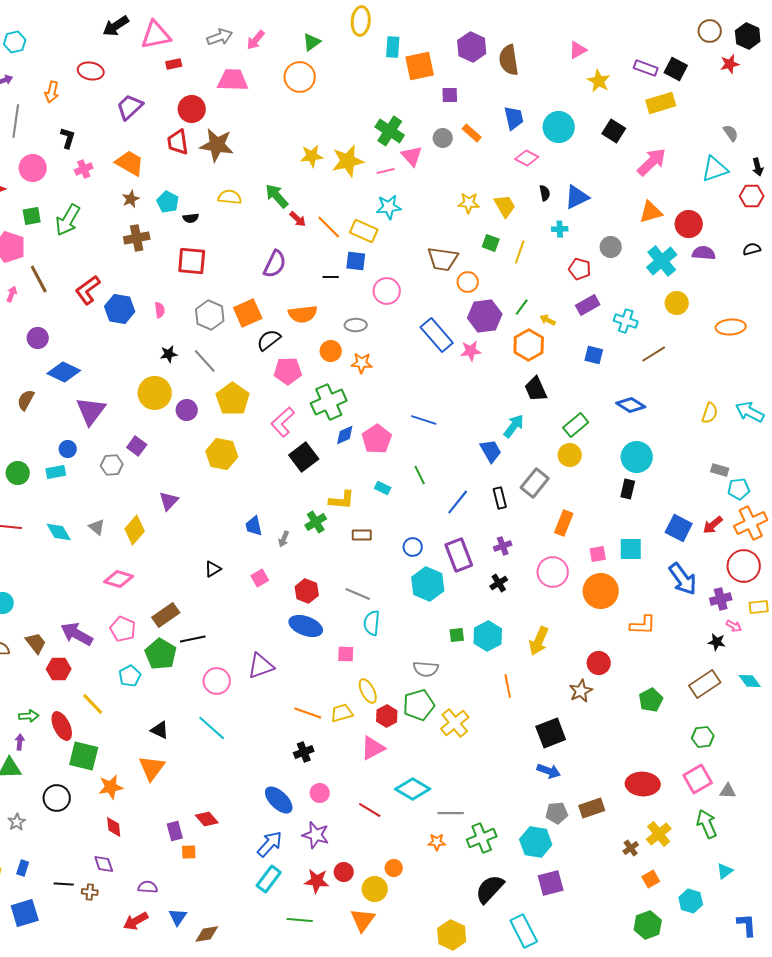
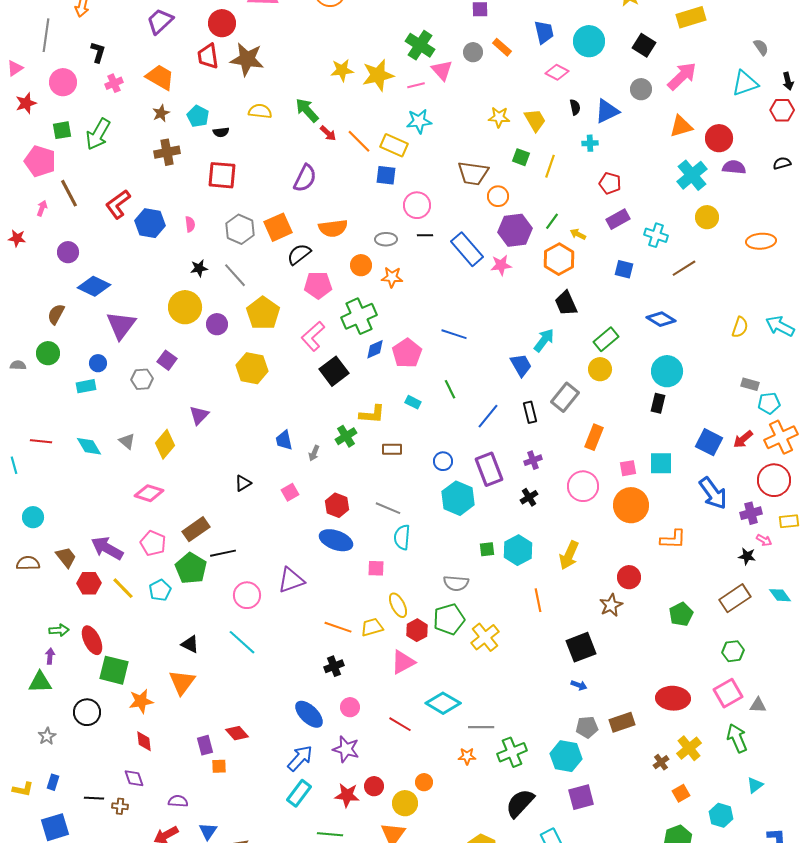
gray circle: (611, 247) -> (641, 89), moved
black line: (331, 277) -> (425, 235), moved
green circle: (18, 473) -> (48, 353), moved
yellow line: (93, 704) -> (123, 588), moved
blue arrow: (549, 771) -> (579, 685), size x0.7

